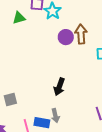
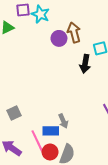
black arrow: (59, 87) -> (85, 64), moved

